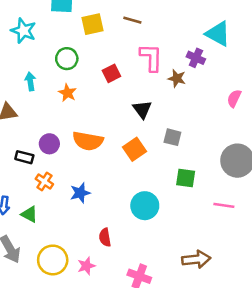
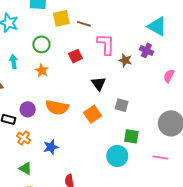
brown line: (132, 20) -> (84, 24), moved
purple cross: (196, 58) -> (146, 50), moved
cyan circle: (145, 206) -> (117, 156), moved
green triangle: (29, 214) -> (25, 168), moved

